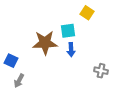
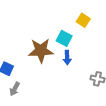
cyan square: (68, 31) -> (64, 38), turned 35

